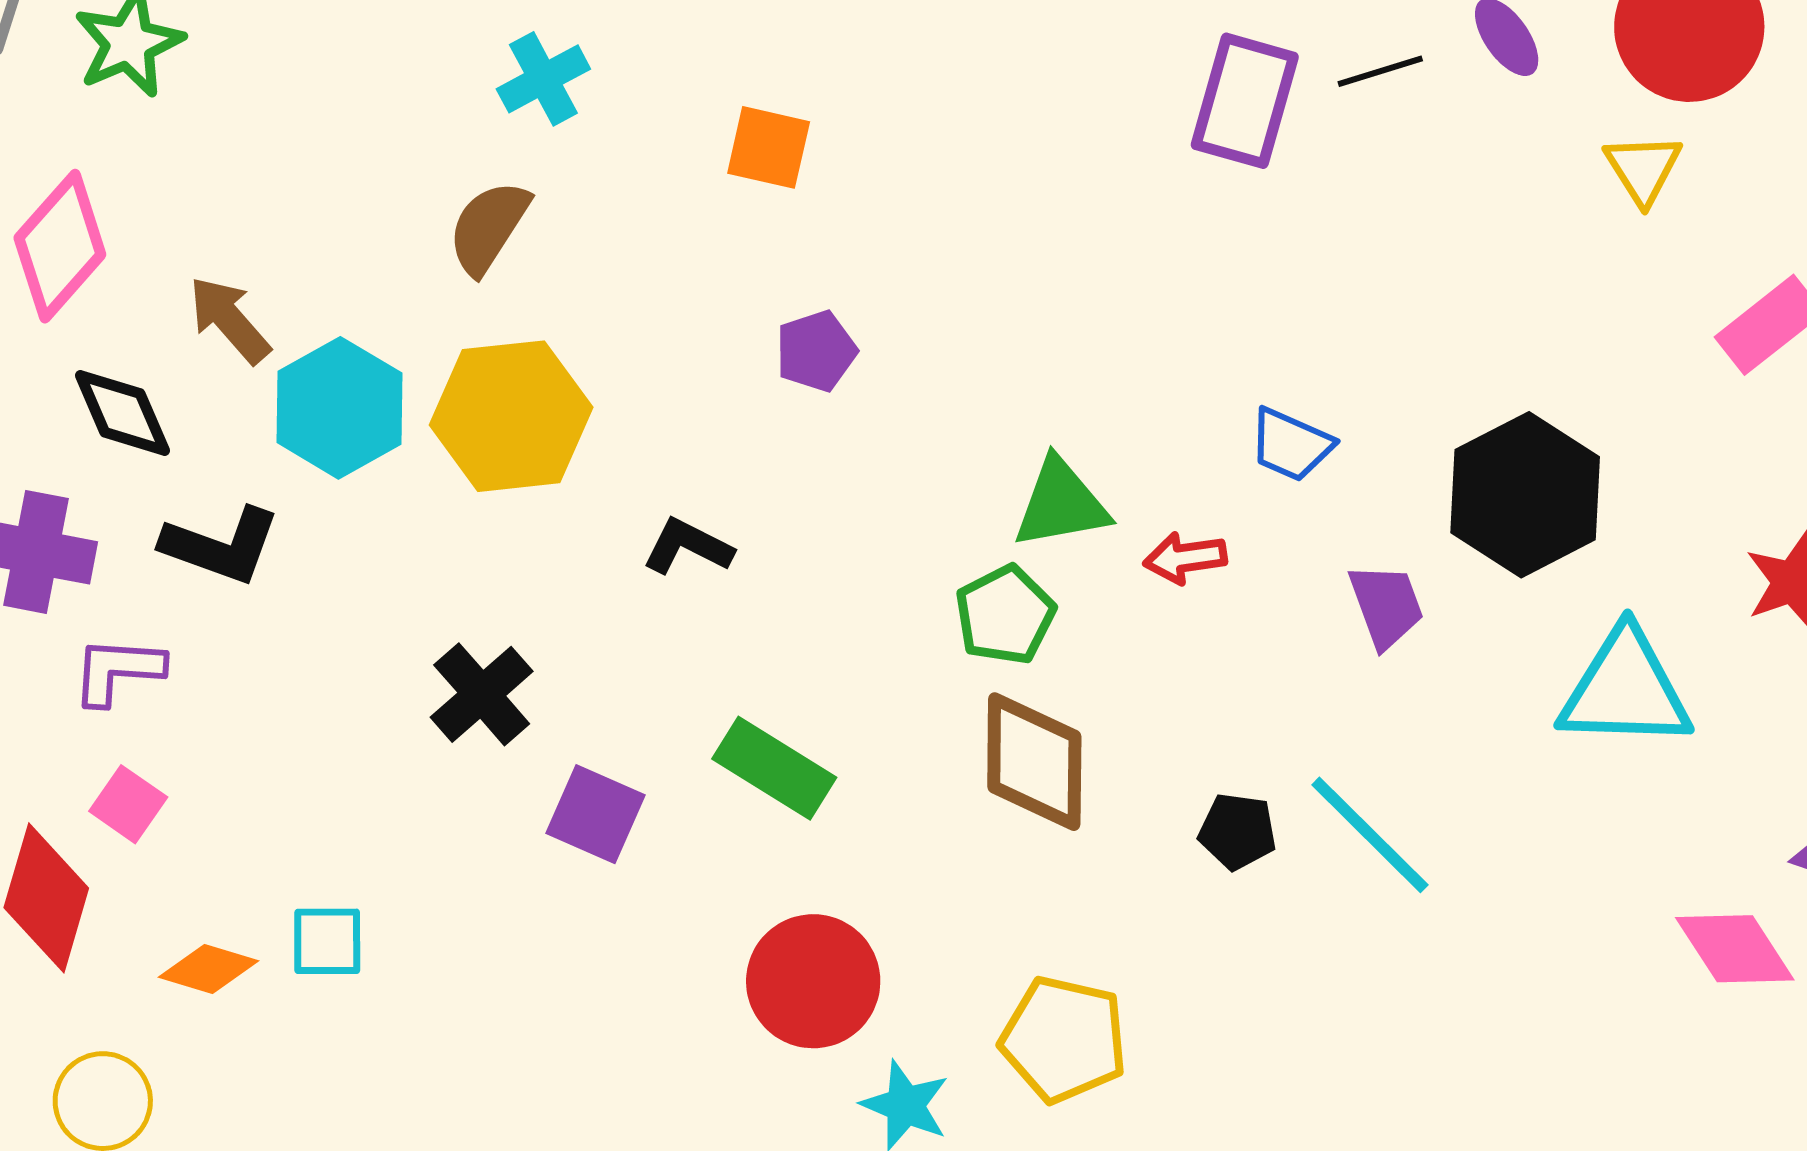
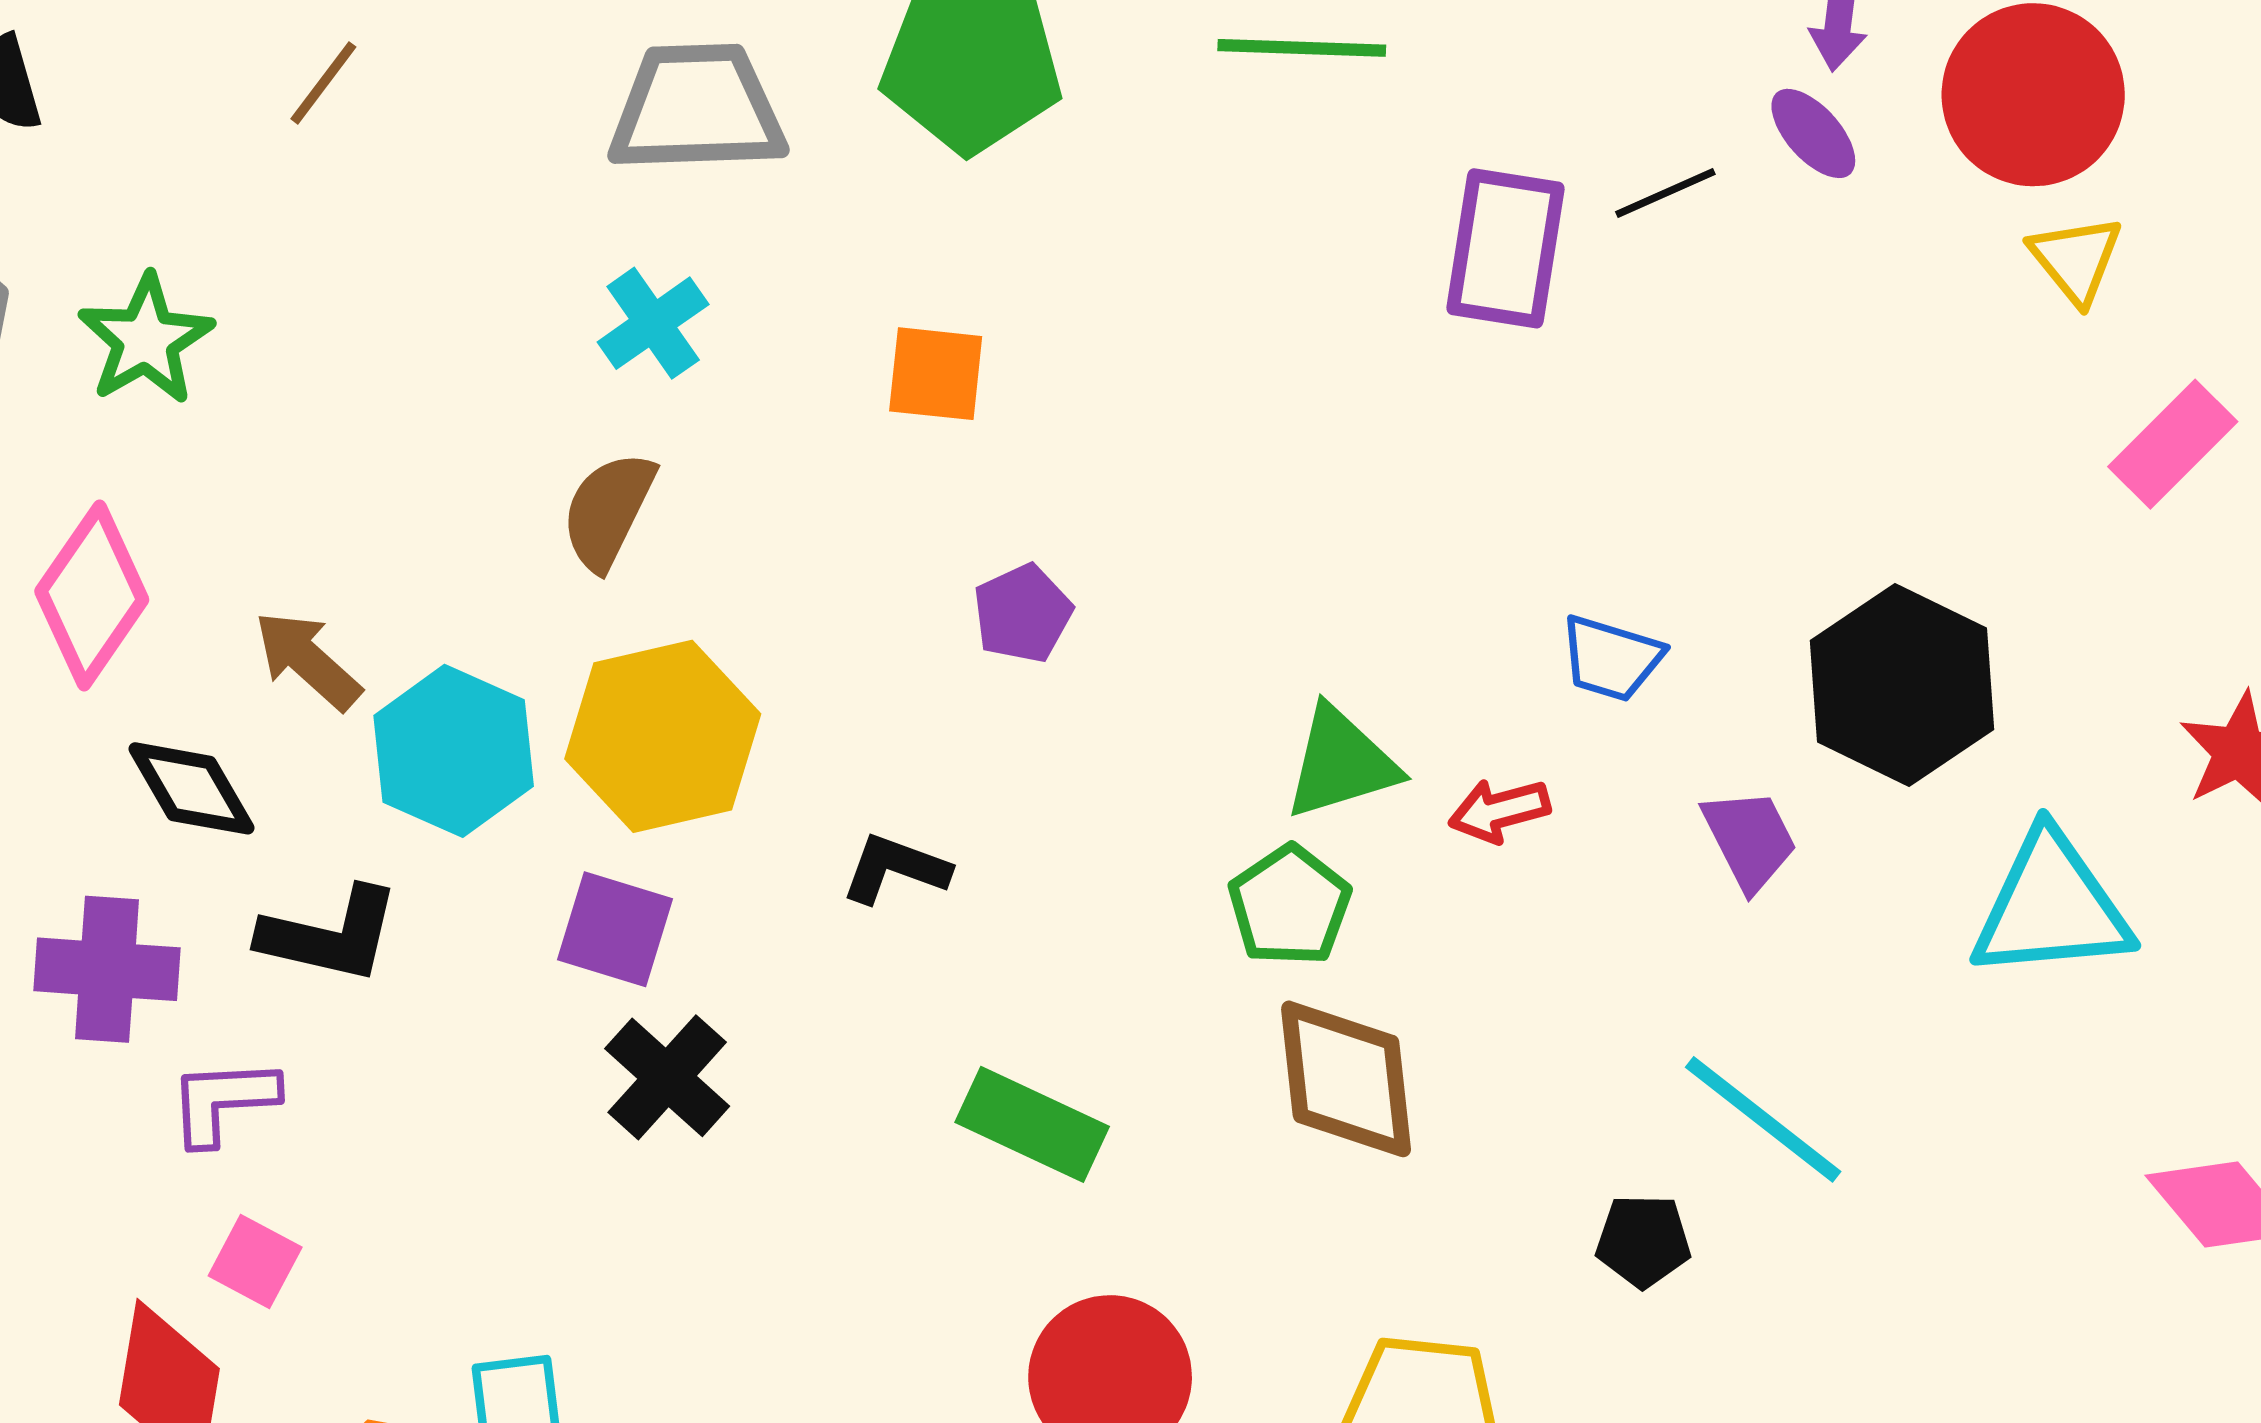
yellow triangle: (1643, 169) -> (2076, 259), moved
purple square: (596, 814) -> (615, 929), moved
black pentagon: (1237, 831) -> (1643, 1241), moved

